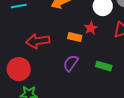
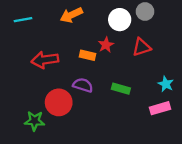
purple semicircle: (71, 63) -> (83, 85), turned 72
red circle: (19, 69) -> (59, 102), moved

